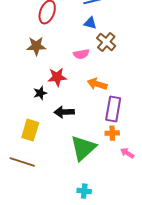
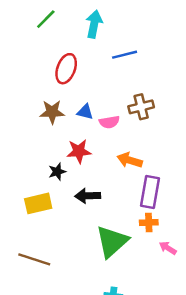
blue triangle: (90, 23) -> (85, 112), moved
brown cross: (106, 42) -> (141, 107), turned 36
yellow rectangle: (30, 130) -> (38, 203), moved, turned 60

